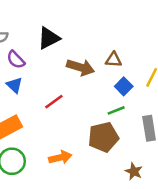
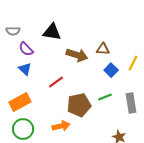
black triangle: (49, 38) -> (52, 32), turned 36
green line: (116, 110) -> (105, 97), moved
brown pentagon: (103, 137) -> (79, 105), moved

